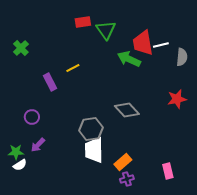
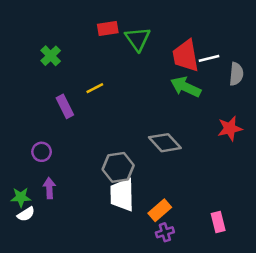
green cross: (21, 48) -> (51, 56), moved
green arrow: (129, 59) -> (186, 87), moved
purple arrow: (38, 145) -> (49, 188), turned 133

